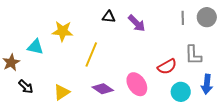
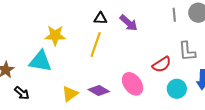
cyan triangle: (35, 47) -> (40, 61), moved, size x1.4
yellow line: (91, 55) -> (96, 45), moved
yellow triangle: (62, 92) -> (70, 94), moved

